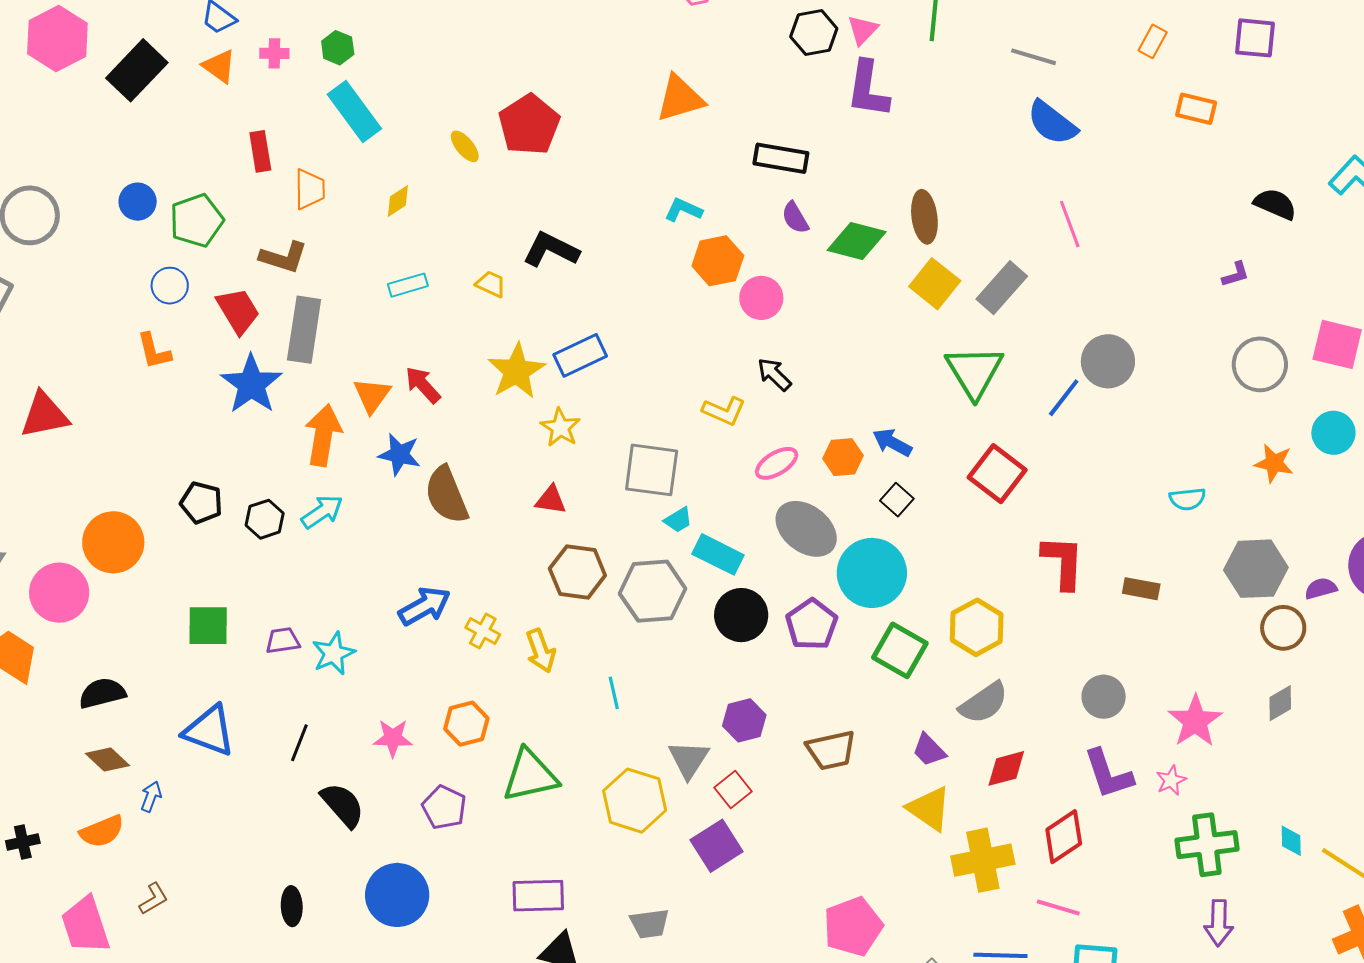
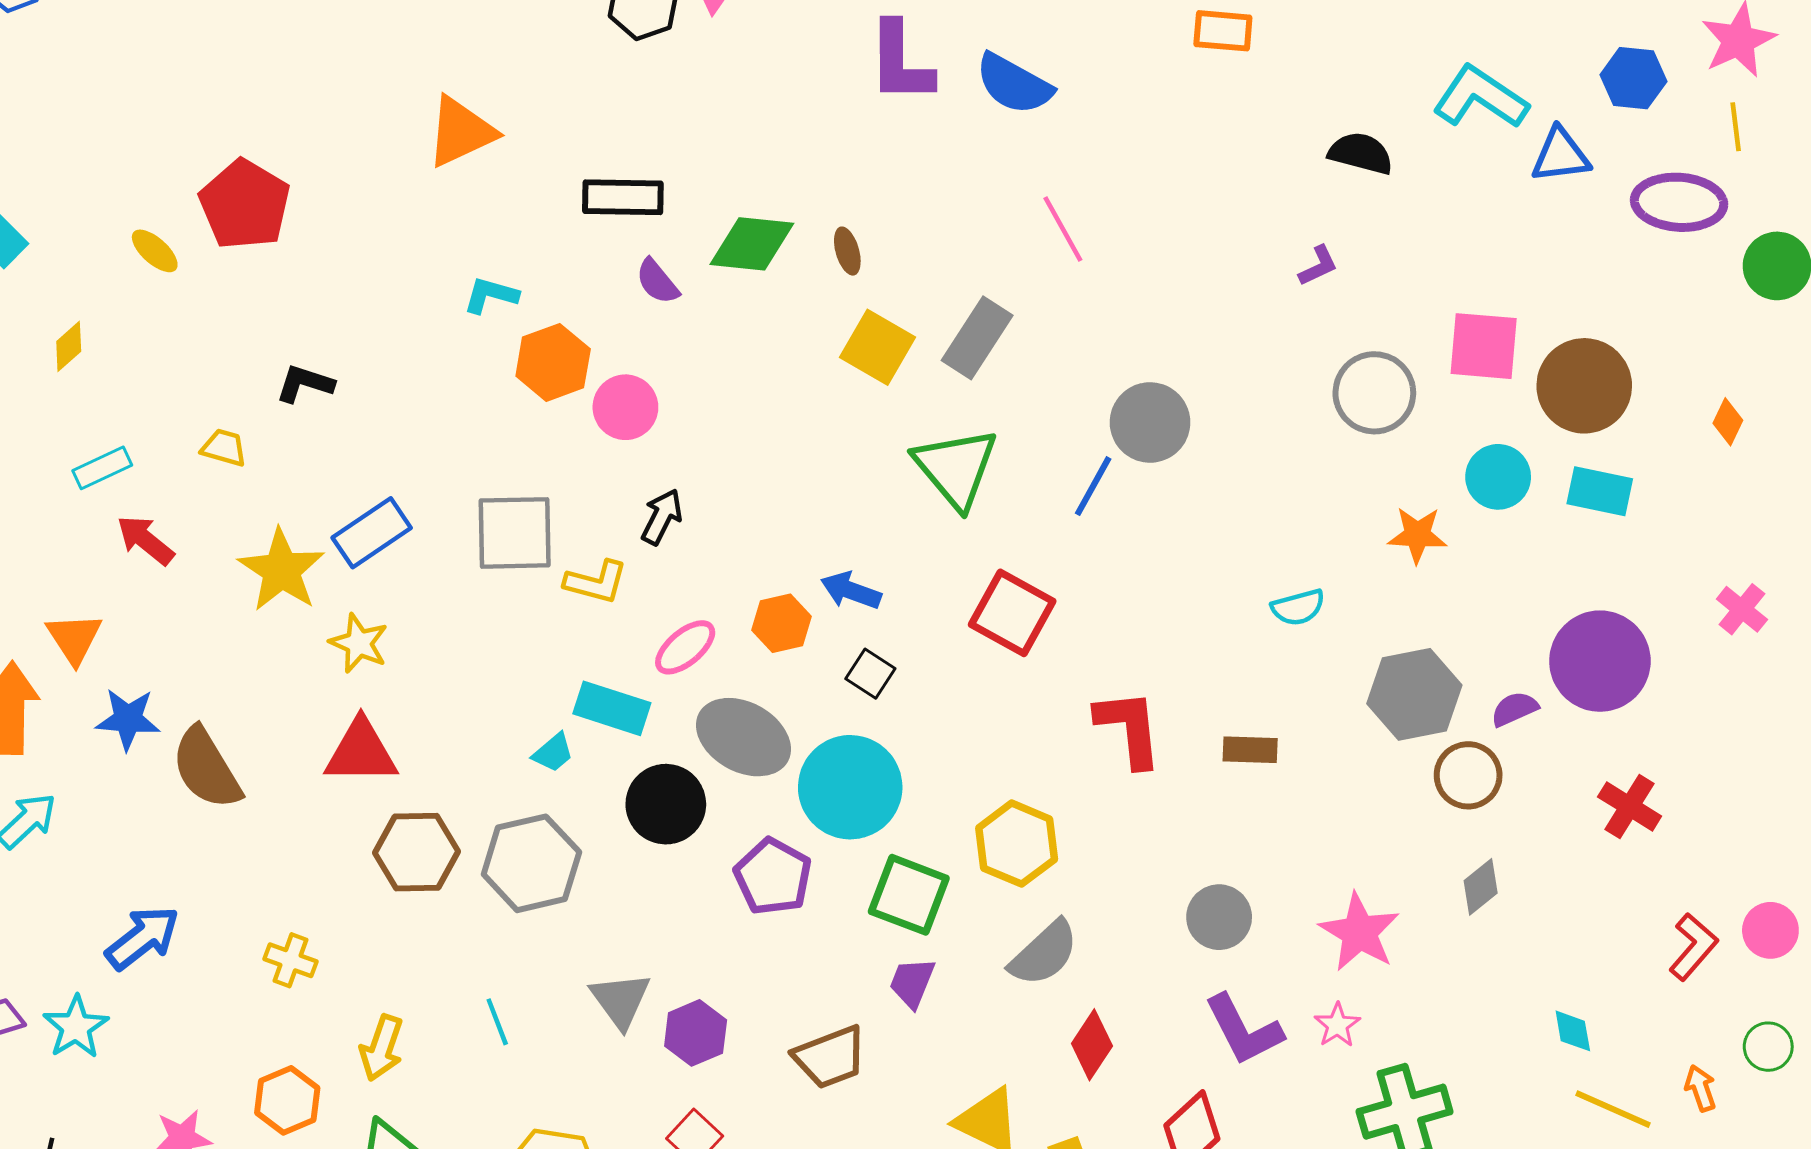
purple L-shape: (868, 89) -> (900, 62), moved
brown ellipse: (924, 217) -> (847, 251), size x0.6
green diamond: (857, 241) -> (752, 244), moved
black L-shape: (551, 250) -> (305, 384), size x0.7
black arrow: (774, 374) -> (662, 517), turned 81
red arrow: (423, 385) -> (145, 540), moved
gray square: (652, 470) -> (515, 533), moved
red triangle: (551, 500) -> (361, 752), size x1.6
cyan rectangle: (718, 554) -> (612, 708), moved
blue arrow: (425, 606) -> (143, 938), moved
black circle: (741, 615) -> (666, 804), moved
yellow arrow: (541, 651) -> (382, 1048), moved, turned 48
purple trapezoid: (929, 750) -> (912, 983), moved, turned 75
gray triangle: (689, 759) -> (620, 1000), moved
red diamond: (1006, 768) -> (1092, 1045), turned -33
cyan diamond: (1291, 841) -> (1573, 1031), moved

